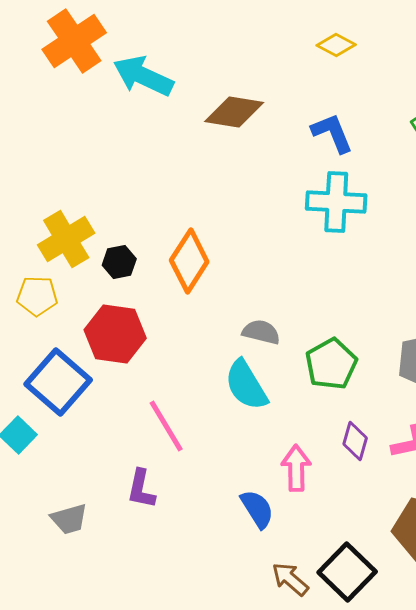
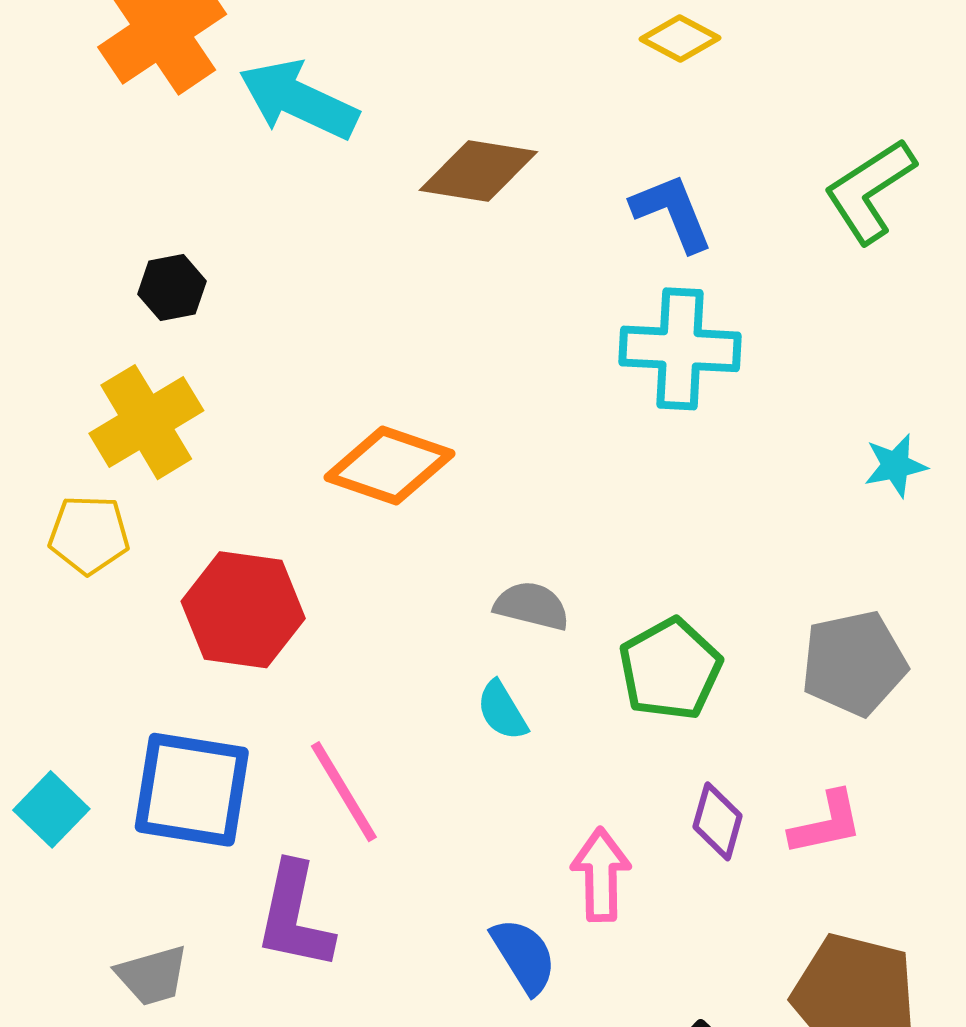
orange diamond: (189, 261) -> (389, 466), turned 76
black hexagon: (119, 262) -> (172, 288), moved
blue square: (58, 382) -> (192, 790), moved, turned -32
cyan semicircle: (246, 385) -> (502, 711), size x0.6
purple L-shape: (141, 489) -> (295, 916), size x1.4

